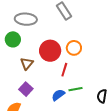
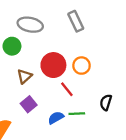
red line: (64, 70) -> (67, 89), turned -64
purple square: (26, 89) -> (29, 104), moved
black semicircle: (102, 96) -> (106, 102), moved

